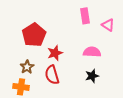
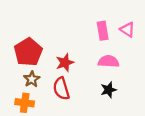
pink rectangle: (85, 16) -> (103, 31), moved
red pentagon: (34, 35) -> (28, 52), moved

